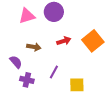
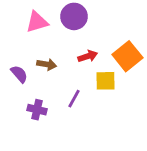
purple semicircle: (16, 62) -> (19, 74), moved
yellow square: (77, 85) -> (106, 81), moved

